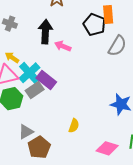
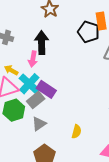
pink arrow: (63, 46) -> (33, 59), moved, turned -98
gray triangle: (26, 132) -> (39, 124), moved

